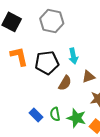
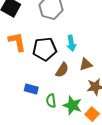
blue rectangle: (36, 115) -> (31, 89), moved, turned -32

